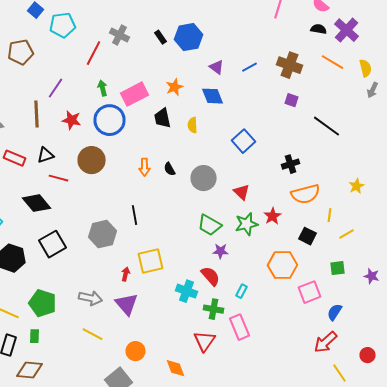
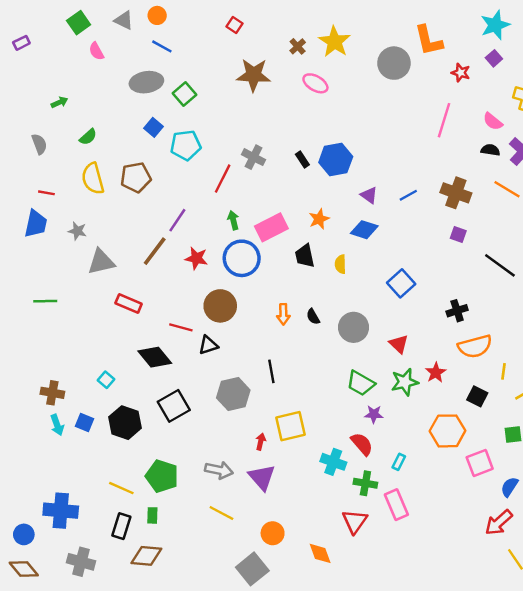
blue diamond: (212, 96) -> (364, 230), turned -50
brown line: (36, 114) -> (155, 251), turned 40
black triangle: (46, 155) -> (208, 345), moved

